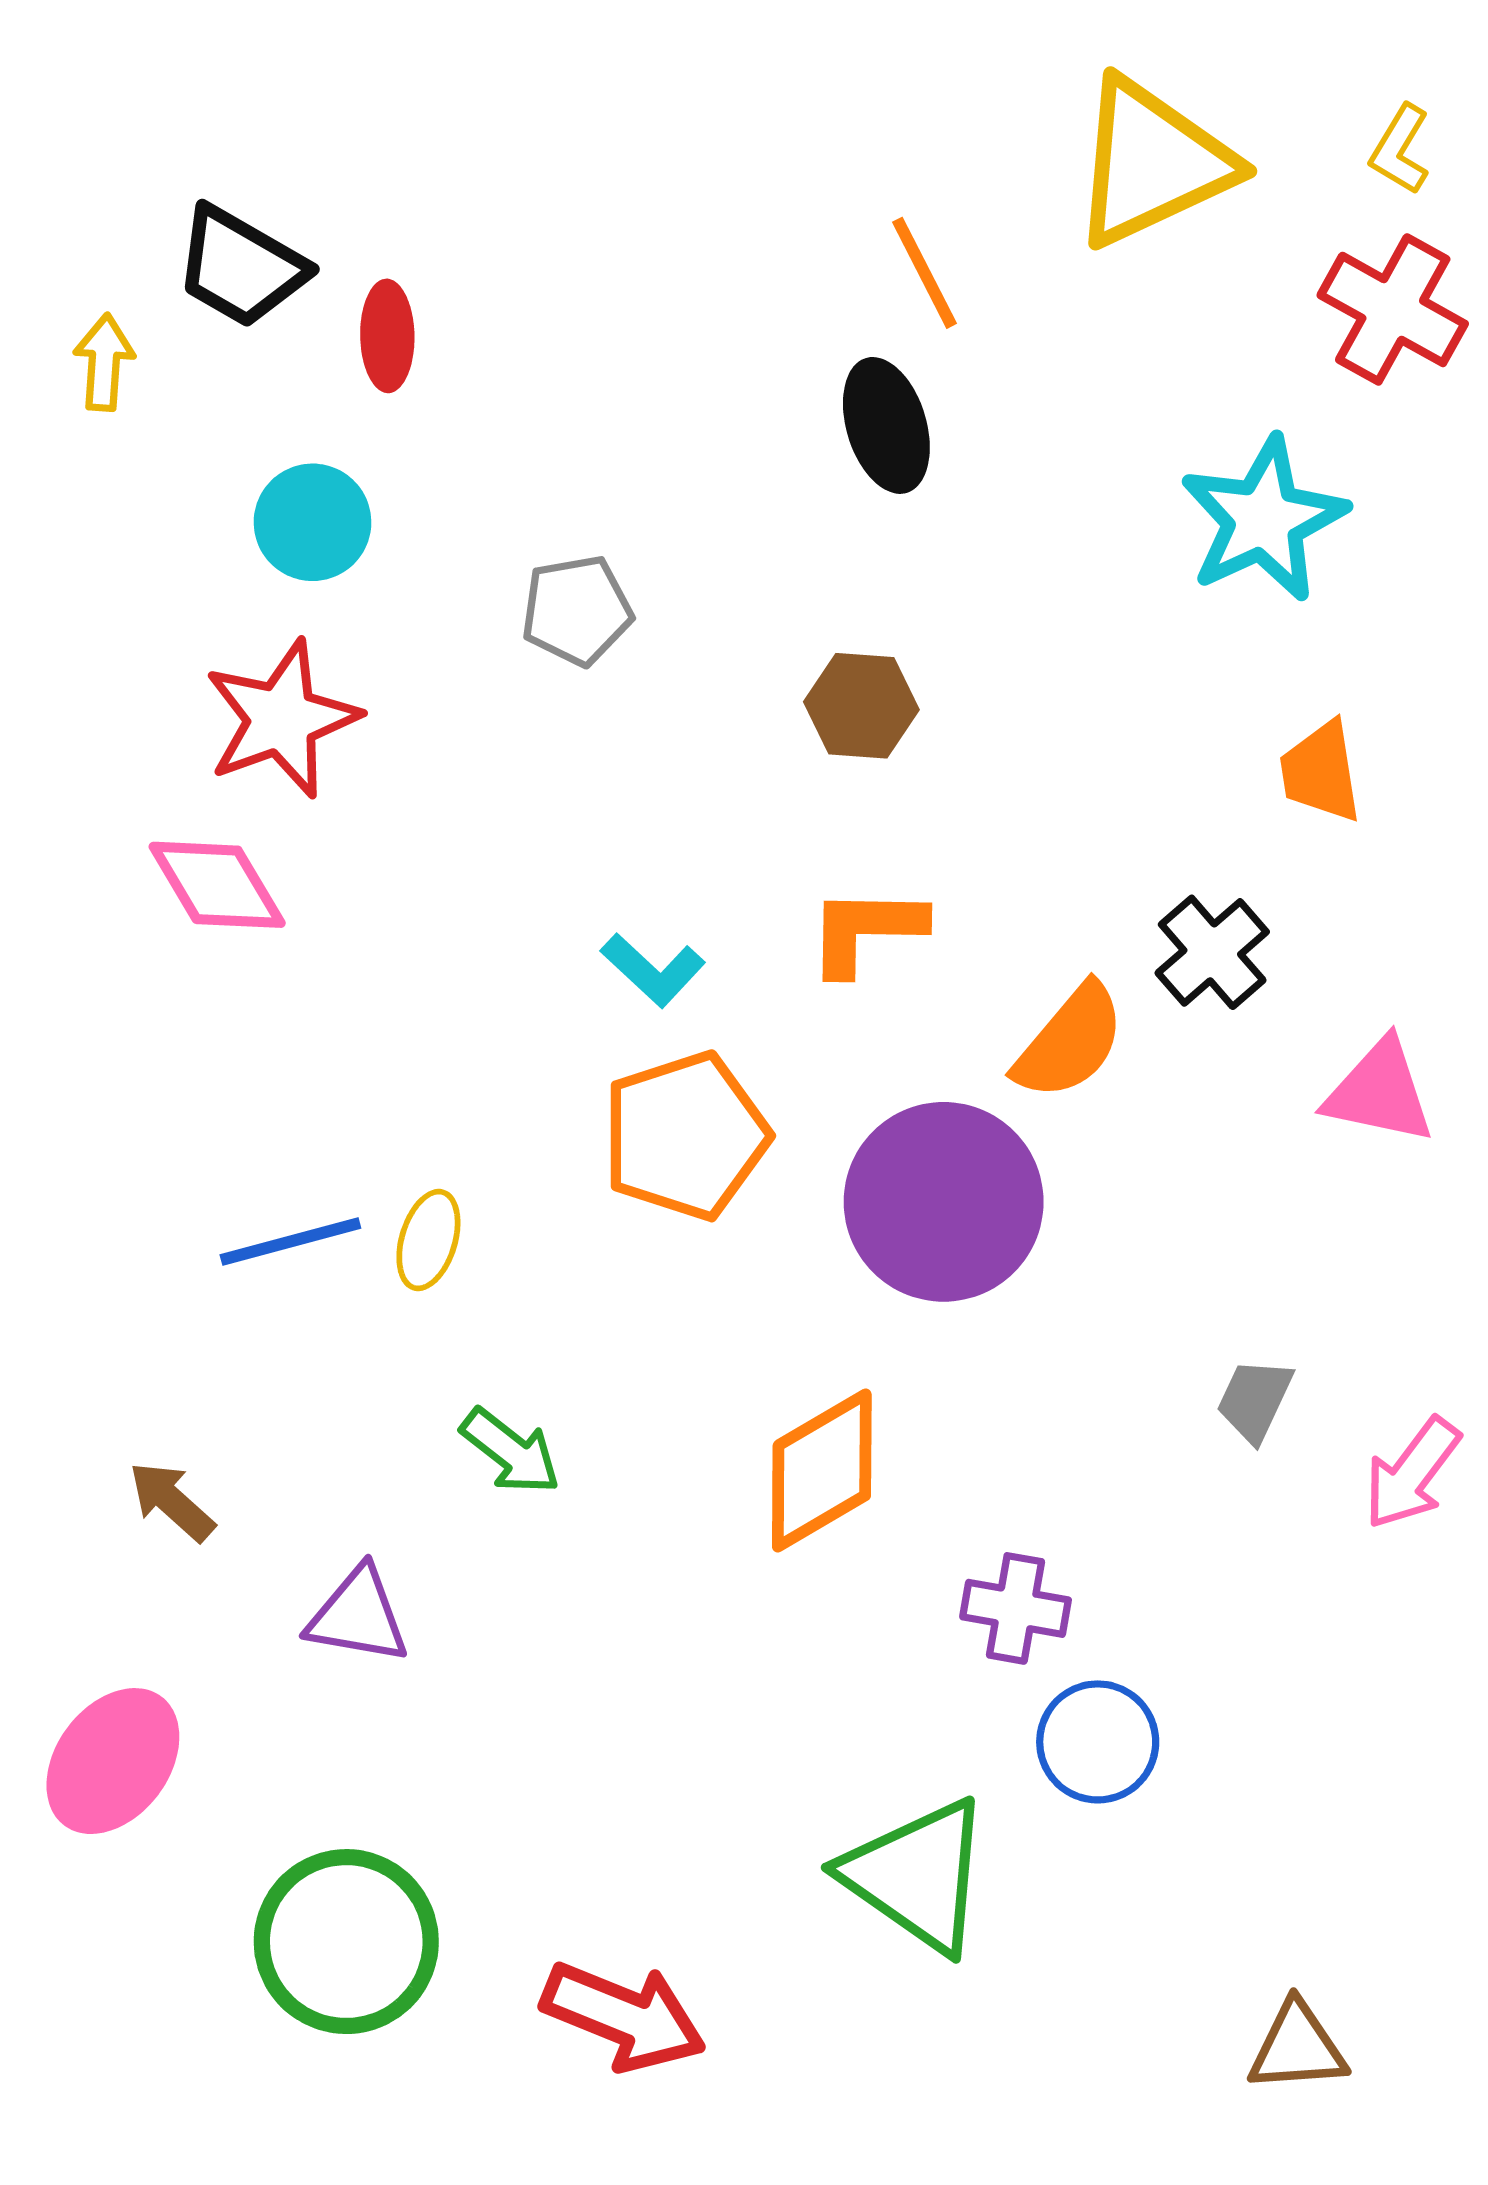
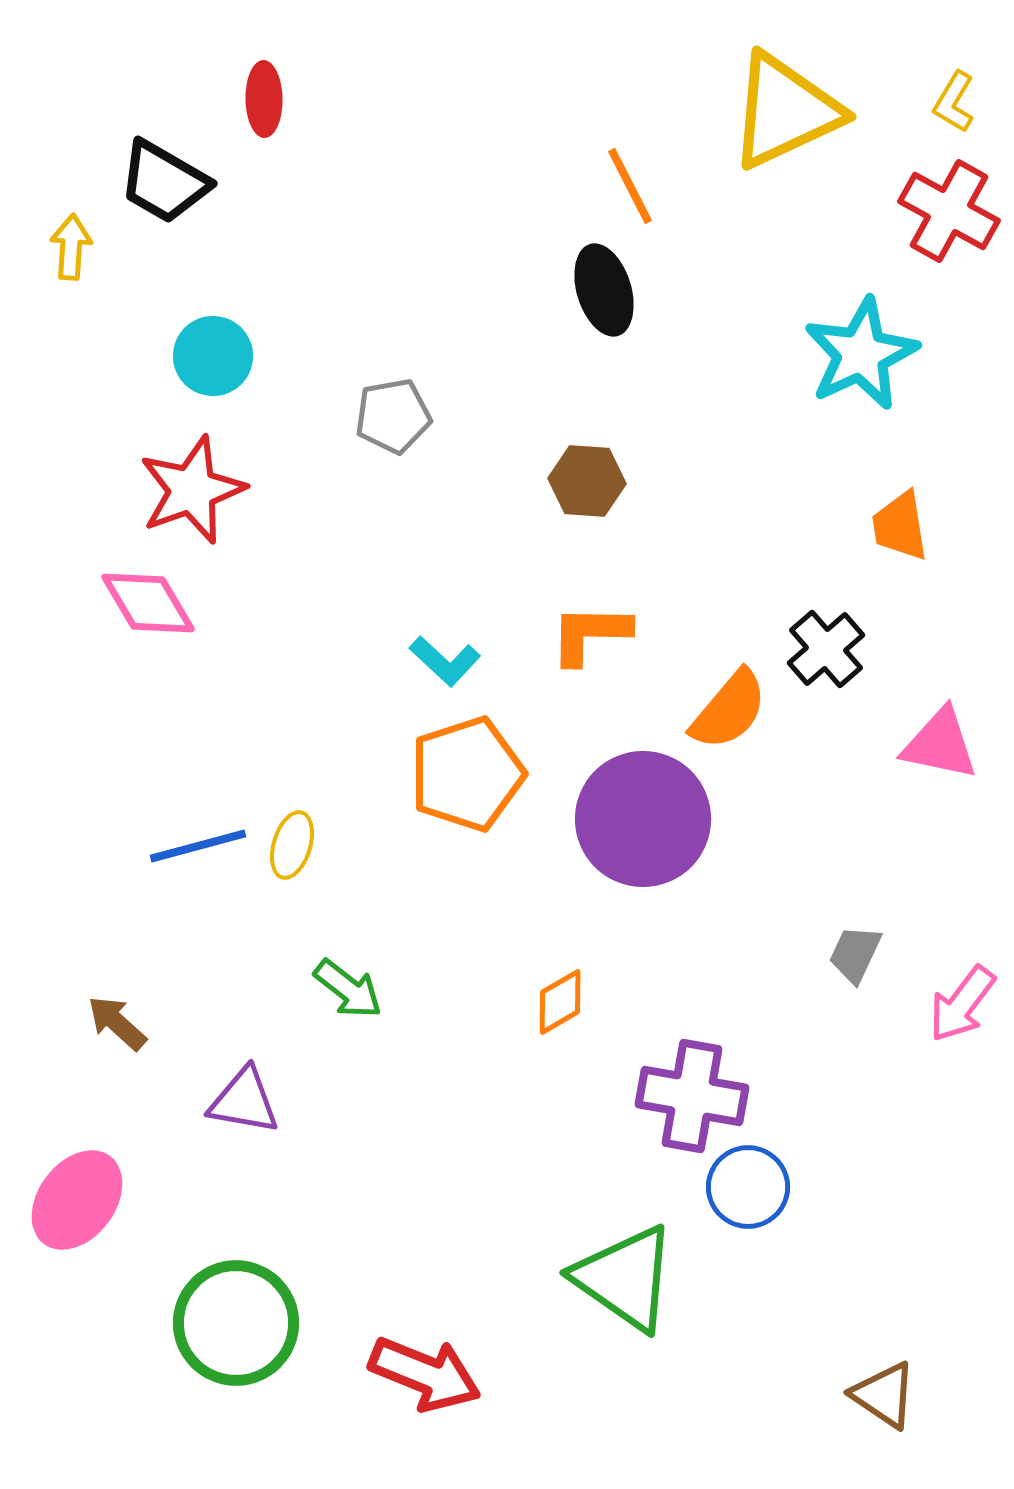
red ellipse: (387, 336) -> (264, 99), moved
orange diamond: (822, 1470) -> (560, 1002), size x0.6
purple cross: (1016, 1608) -> (692, 1096), size x1.5
brown triangle: (1297, 2047) -> (884, 1395), turned 38

